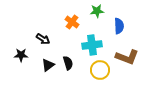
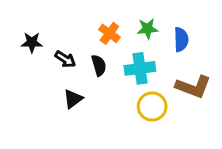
green star: (97, 11) -> (148, 29), moved
black star: (21, 55) -> (32, 43), moved
black semicircle: (68, 63) -> (99, 65), moved

